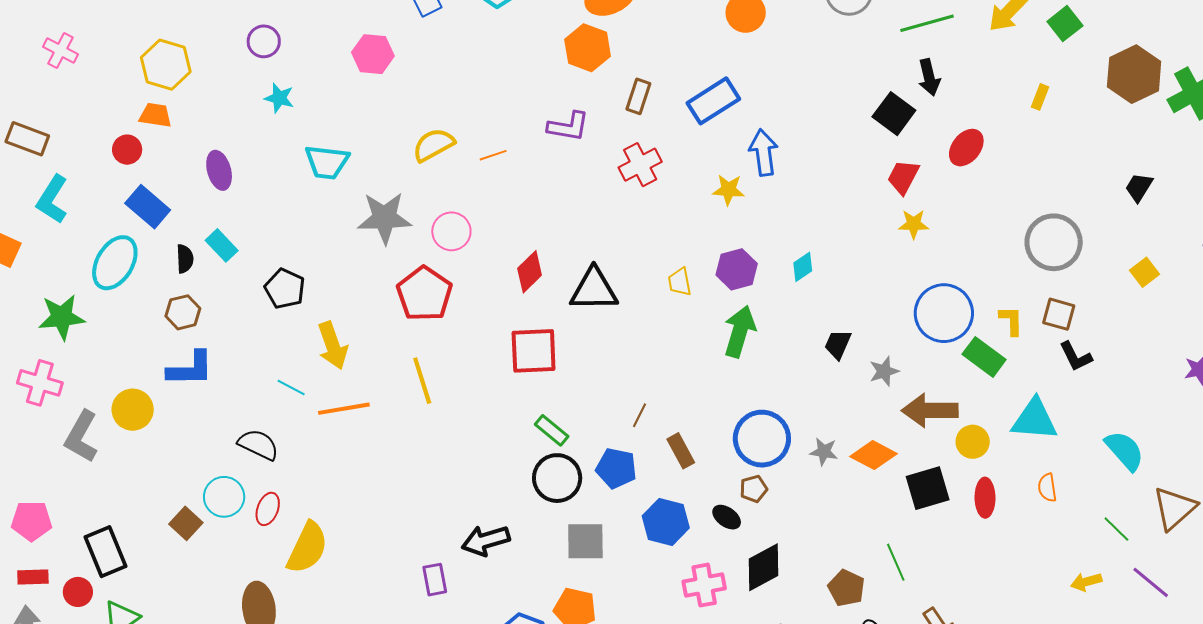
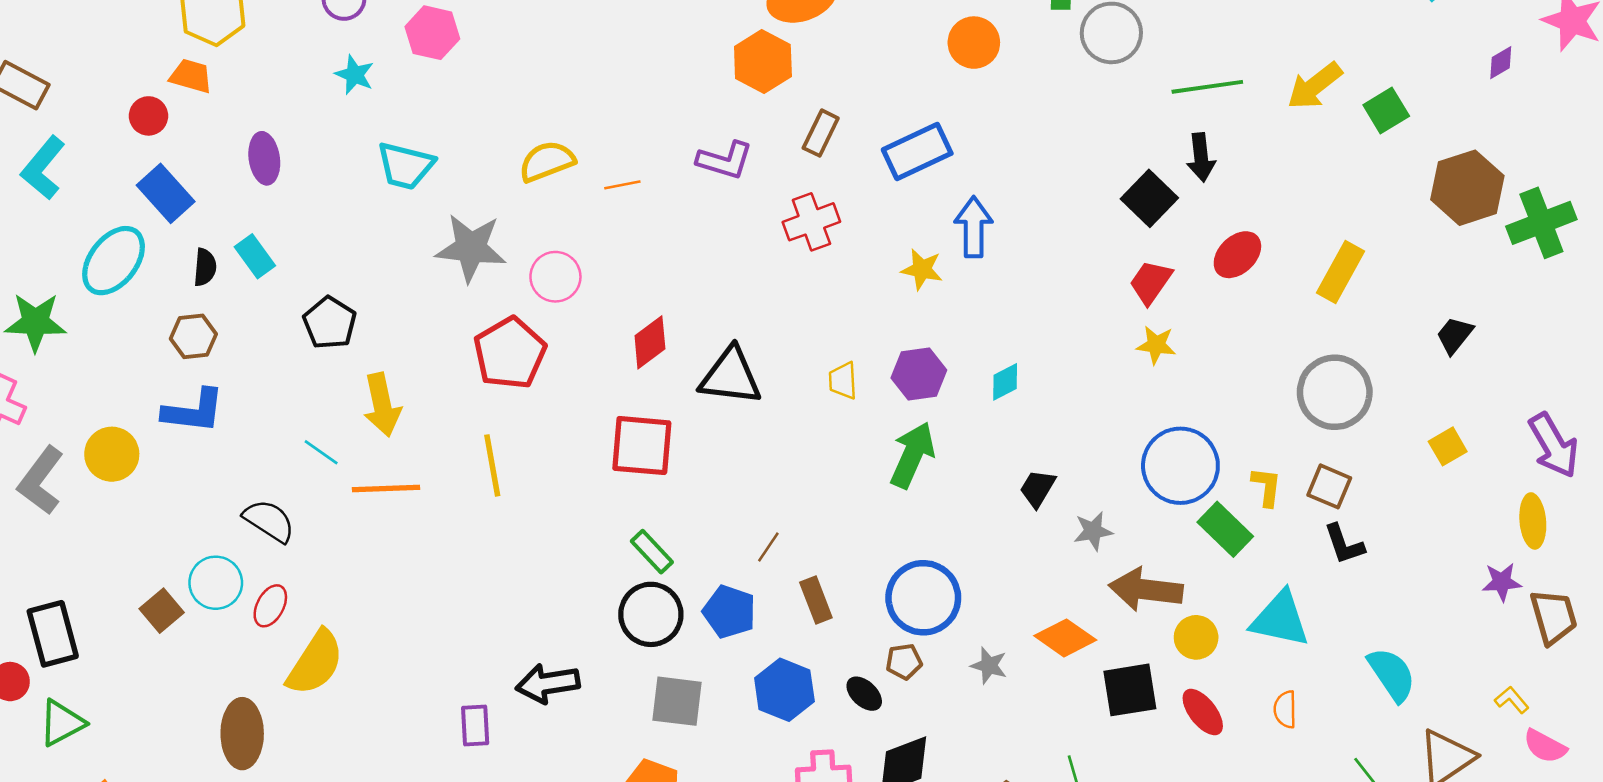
pink hexagon: (373, 54) -> (432, 33), moved
yellow rectangle: (1040, 97) -> (1340, 272), moved, size x1.8
gray star: (824, 452) -> (989, 666), moved
red ellipse: (985, 498) -> (1203, 712), turned -45

